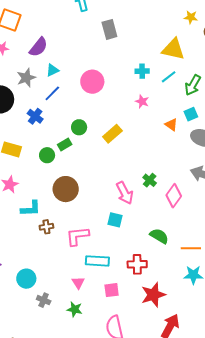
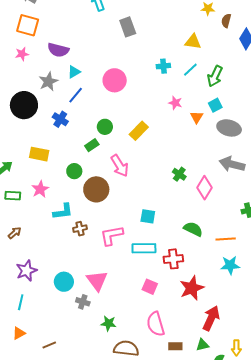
purple semicircle: (38, 47) -> (58, 50), turned 70
yellow triangle: (173, 49) -> (193, 42), size x0.7
pink star: (142, 101) -> (175, 103), moved
orange triangle: (171, 125) -> (197, 117), turned 32
green circle: (47, 155) -> (74, 171), moved
pink arrow: (125, 193) -> (120, 166), moved
cyan rectangle: (97, 261) -> (144, 248), moved
pink triangle: (78, 283) -> (97, 281), moved, size x1.6
pink square: (112, 290) -> (150, 287), turned 35
green star: (75, 309) -> (109, 323), moved

